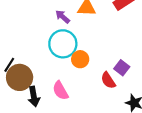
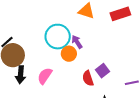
purple arrow: (63, 17) -> (77, 42), moved
pink semicircle: (60, 91) -> (45, 76), turned 48

